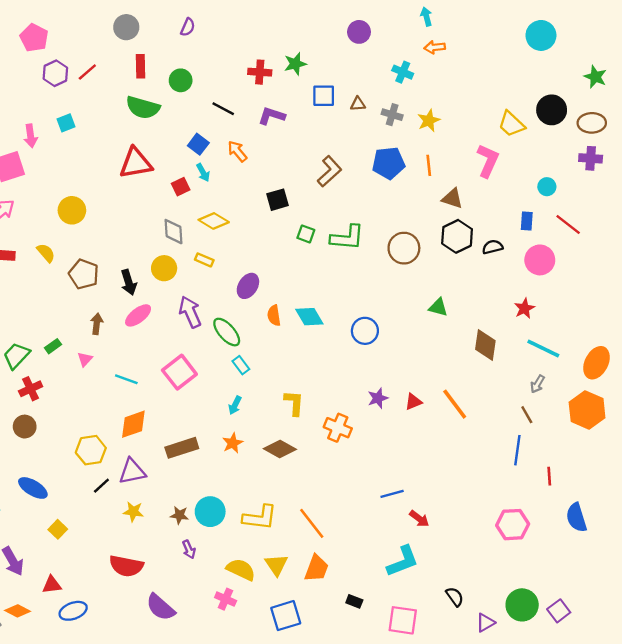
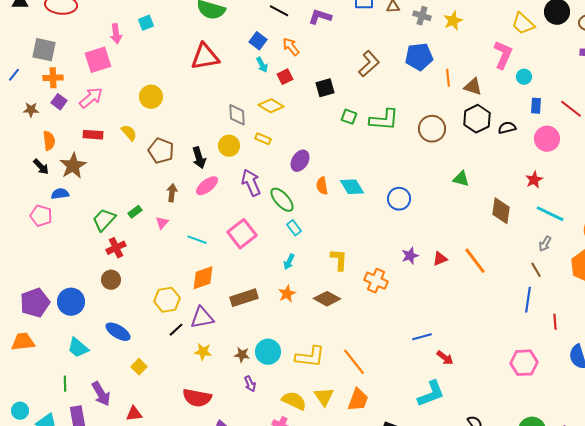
orange line: (429, 165) -> (448, 78), moved
red square: (181, 187) -> (285, 77), moved
cyan circle: (547, 187) -> (524, 77), moved

